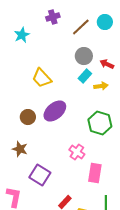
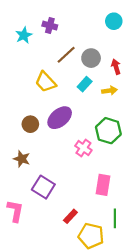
purple cross: (53, 17) -> (50, 26), moved, turned 32
brown line: (81, 27) -> (66, 55), moved
red arrow: (107, 64) -> (116, 67), turned 48
cyan rectangle: (85, 76) -> (85, 84), moved
pink cross: (77, 152) -> (83, 148), moved

